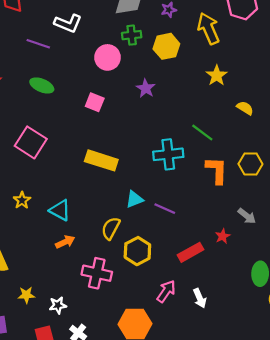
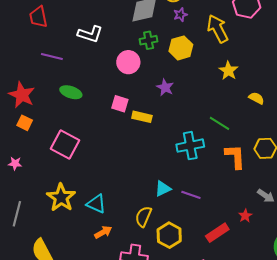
purple line: (38, 44) -> (52, 56), moved
yellow rectangle: (101, 160) -> (142, 117), moved, size x0.7
yellow star: (22, 200) -> (61, 198), size x1.8

